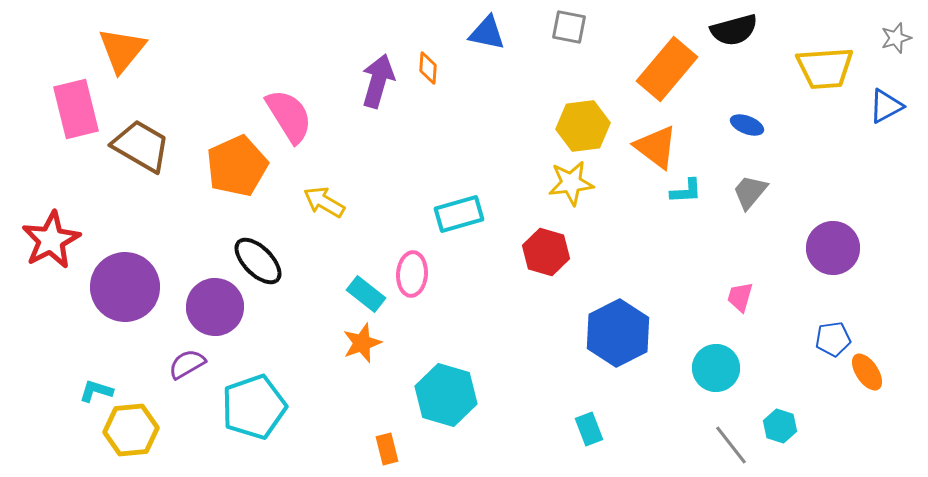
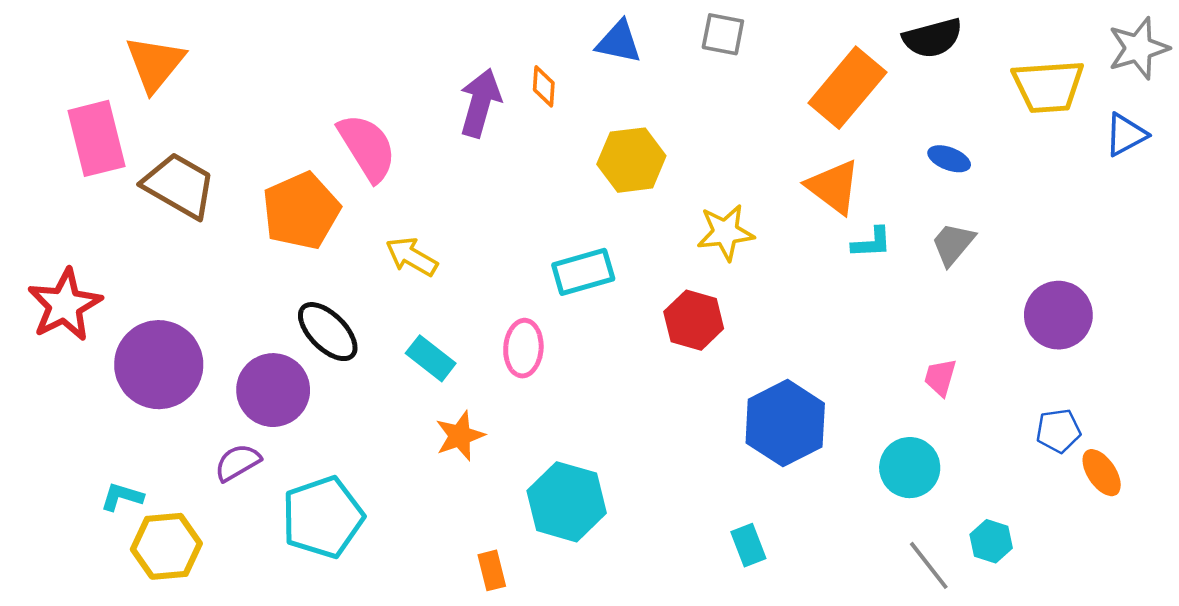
gray star: (896, 38) -> (1138, 48), size x1.6
yellow hexagon: (583, 126) -> (631, 160), moved
cyan rectangle: (366, 294) -> (431, 358), moved

